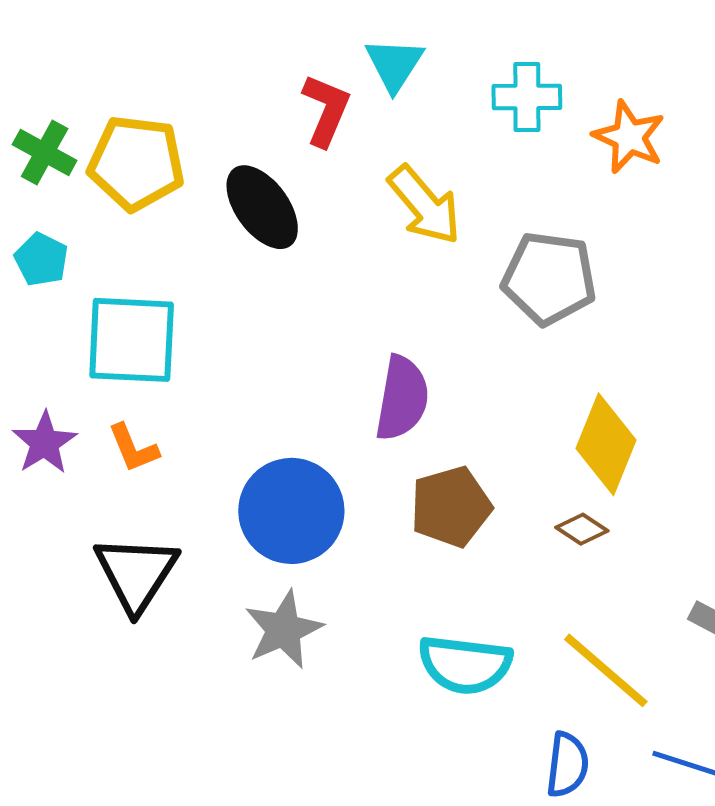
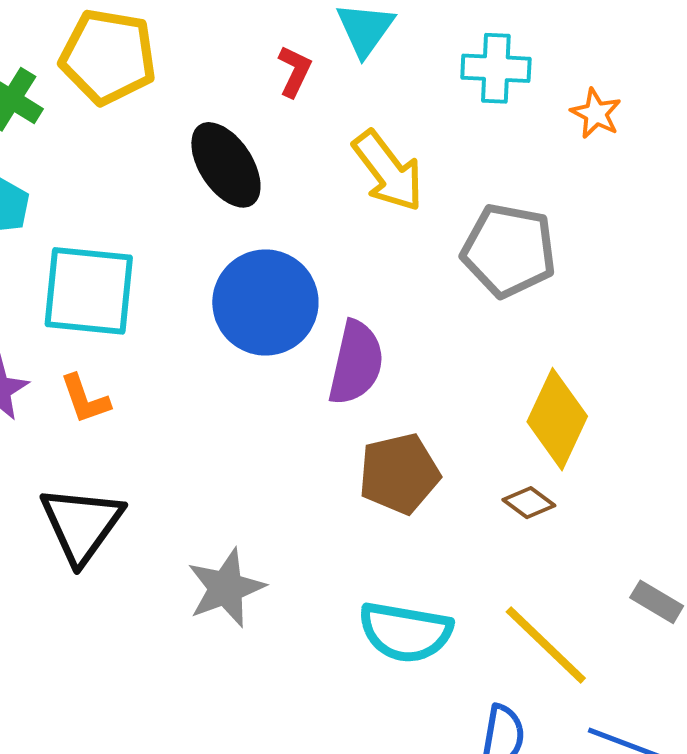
red L-shape: (326, 110) -> (295, 71), size x0.7
orange star: (629, 137) -> (596, 113), size x0.7
yellow pentagon: (136, 163) -> (108, 57), moved
blue circle: (291, 511) -> (265, 302), moved

